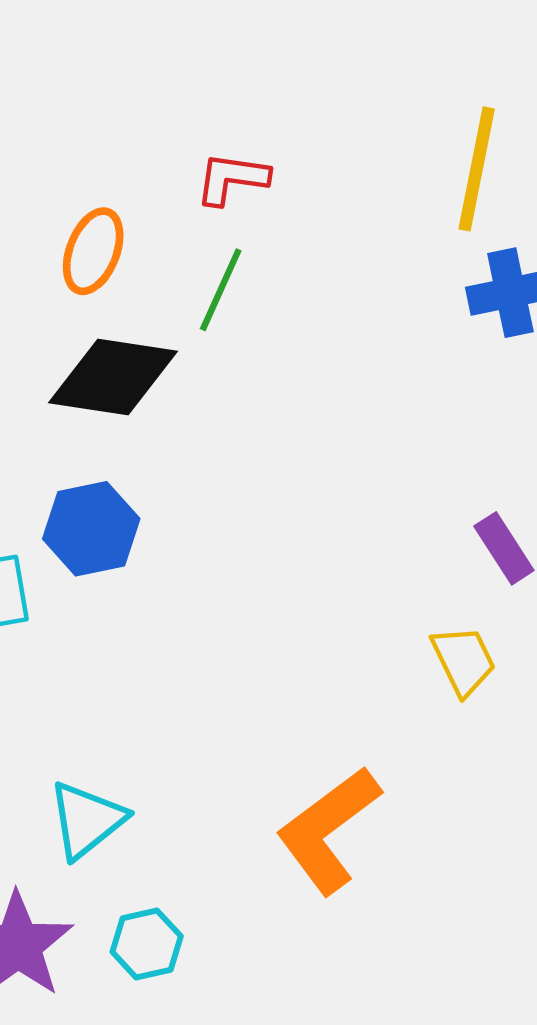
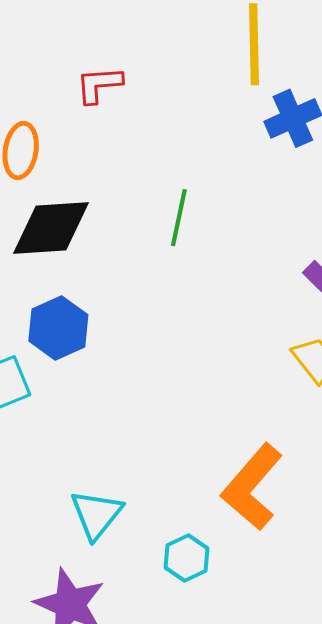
green line: (221, 290) -> (179, 218), moved
cyan hexagon: (147, 944) -> (187, 558), moved

